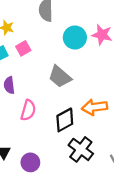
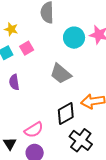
pink semicircle: (28, 110) -> (34, 130), moved, turned 42

